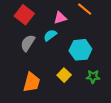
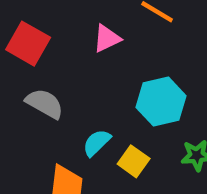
cyan semicircle: (50, 35) -> (97, 143), moved
gray semicircle: (28, 43) -> (45, 104), turned 96

